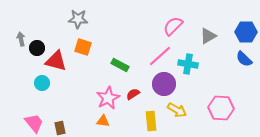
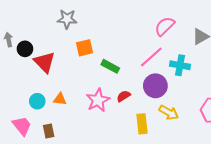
orange square: (83, 47) -> (85, 48), moved, turned -30
red triangle: (56, 61) -> (44, 62), turned 30
cyan circle: (42, 83) -> (37, 101), moved
orange triangle: (103, 121) -> (60, 99), moved

